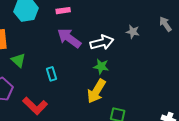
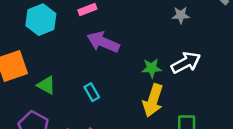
white arrow: (102, 42) -> (186, 63), moved

